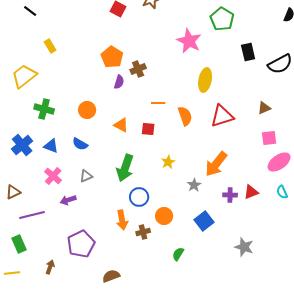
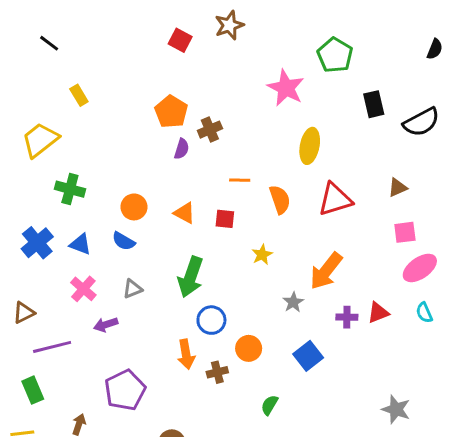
orange circle: (87, 110) -> (134, 207), moved
yellow star: (168, 162) -> (262, 255), moved
gray star: (244, 247) -> (396, 409), moved

